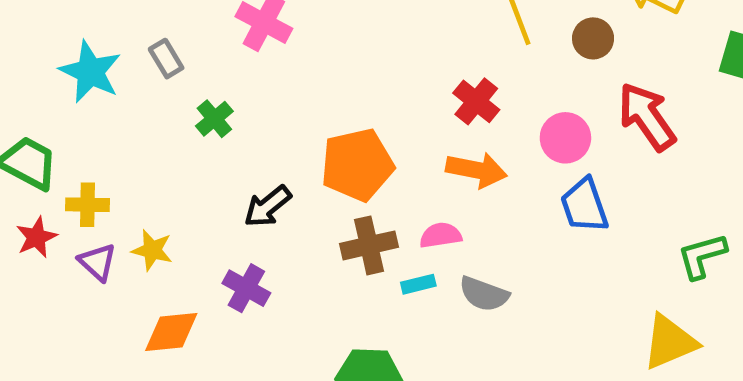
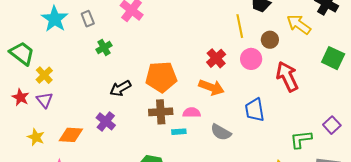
pink circle: (565, 138) -> (251, 59), moved
yellow cross: (87, 205) -> (44, 75), turned 36
red star: (36, 237) -> (20, 97), moved, turned -30
yellow star: (152, 250) -> (36, 137), moved
gray semicircle: (484, 294) -> (221, 132), moved

